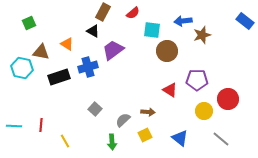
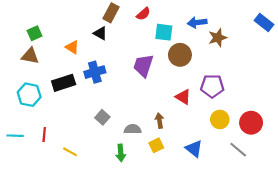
green square: (29, 23) -> (34, 33), moved
purple trapezoid: (113, 50) -> (143, 66), moved, turned -35
brown triangle: (41, 52) -> (30, 56), moved
cyan hexagon: (22, 68) -> (29, 95), moved
red circle: (228, 99) -> (251, 123), moved
brown arrow: (148, 112) -> (159, 121), turned -104
gray semicircle: (123, 120) -> (133, 129), turned 42
yellow line: (65, 141) -> (70, 152), turned -32

